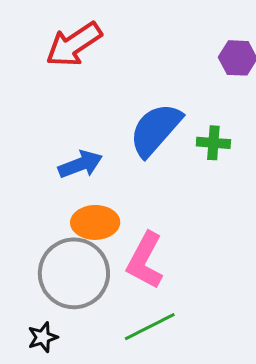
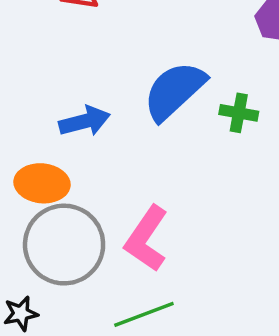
orange ellipse: (95, 222) -> (42, 183), moved

